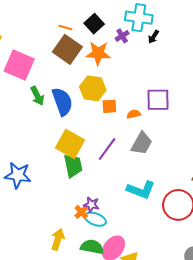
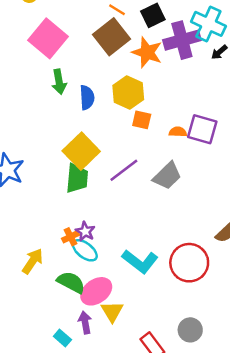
purple cross: (122, 36) -> (182, 40), size x2.0
blue semicircle: (62, 102) -> (87, 98), size x0.7
orange semicircle: (134, 114) -> (178, 132), moved
cyan L-shape: (141, 190) -> (140, 261), moved

